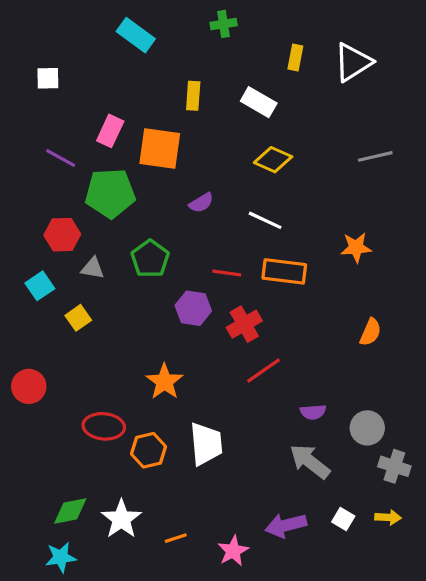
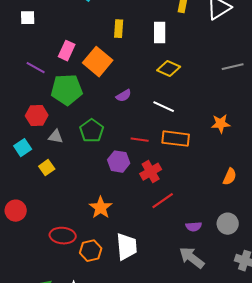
white rectangle: (259, 102) -> (160, 33), turned 60
orange square: (160, 148) -> (98, 62), turned 32
gray circle: (367, 428) -> (228, 224), moved

